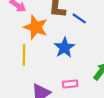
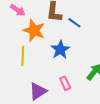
pink rectangle: (70, 84) -> (65, 83), turned 72

